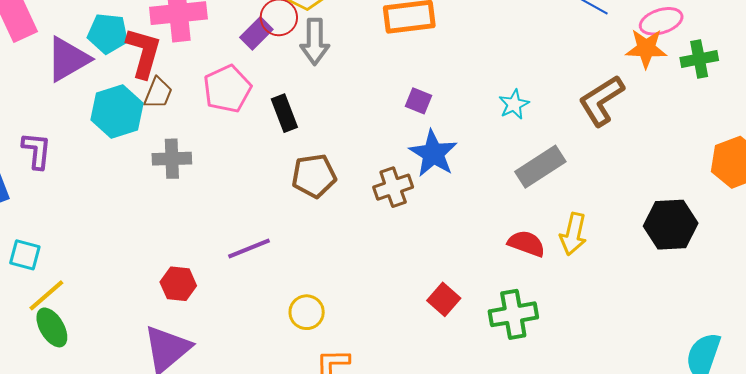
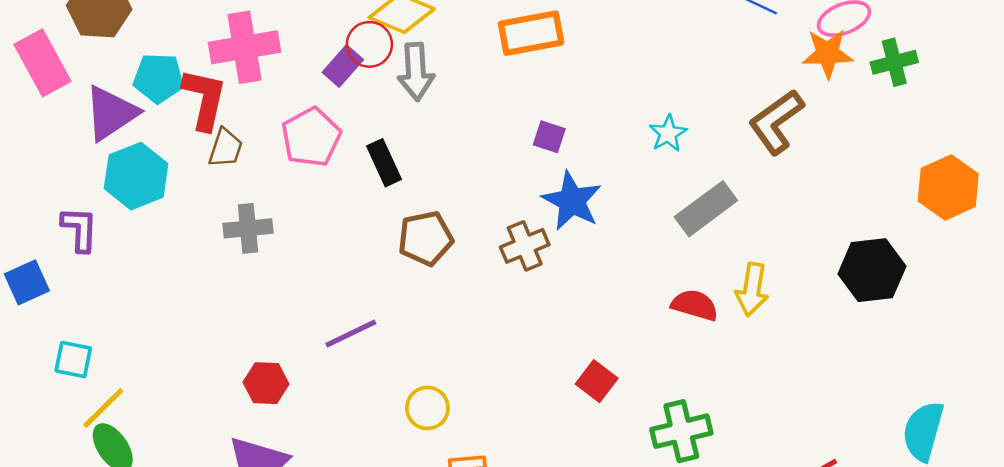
cyan hexagon: (117, 111) -> (136, 176), moved
green cross: (513, 314) -> (681, 431), moved

